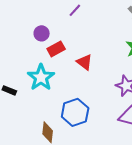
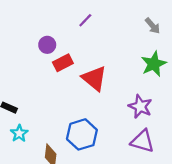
red triangle: (84, 62) -> (94, 78), size x1.4
cyan star: (41, 77) -> (19, 133), moved, size x0.6

